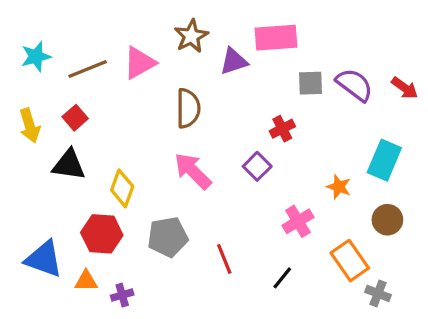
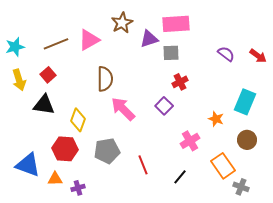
cyan star: (36, 57) -> (15, 47), moved
gray square: (311, 83) -> (171, 53), moved
purple semicircle: (354, 85) -> (226, 54), size x0.7
brown semicircle: (188, 108) -> (105, 79), moved

